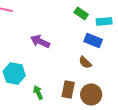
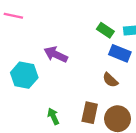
green rectangle: (81, 13) -> (105, 30), moved
cyan hexagon: (14, 73) -> (24, 75), moved

